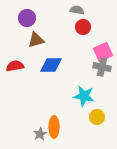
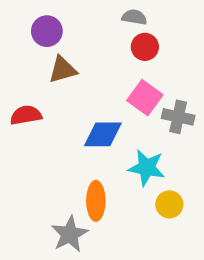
pink square: (103, 52) -> (145, 98), moved, turned -30
blue diamond: (51, 65) -> (103, 134), moved
orange ellipse: (54, 127) -> (96, 201), moved
gray star: (40, 134) -> (70, 234), size x1.5

